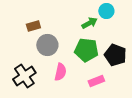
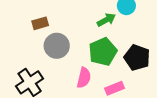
green pentagon: (86, 50) -> (103, 52), turned -30
pink semicircle: (60, 72) -> (84, 78), moved

